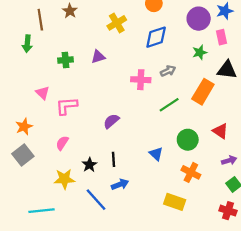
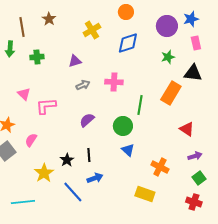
pink rectangle: (221, 37) -> (196, 43), moved
green cross: (65, 60) -> (37, 57), moved
gray arrow: (168, 71) -> (83, 85), moved
green line: (169, 105) -> (140, 105), turned -48
green circle: (188, 140) -> (123, 126), moved
pink semicircle: (62, 143) -> (31, 140), moved
yellow star: (64, 179) -> (44, 173), turned -30

